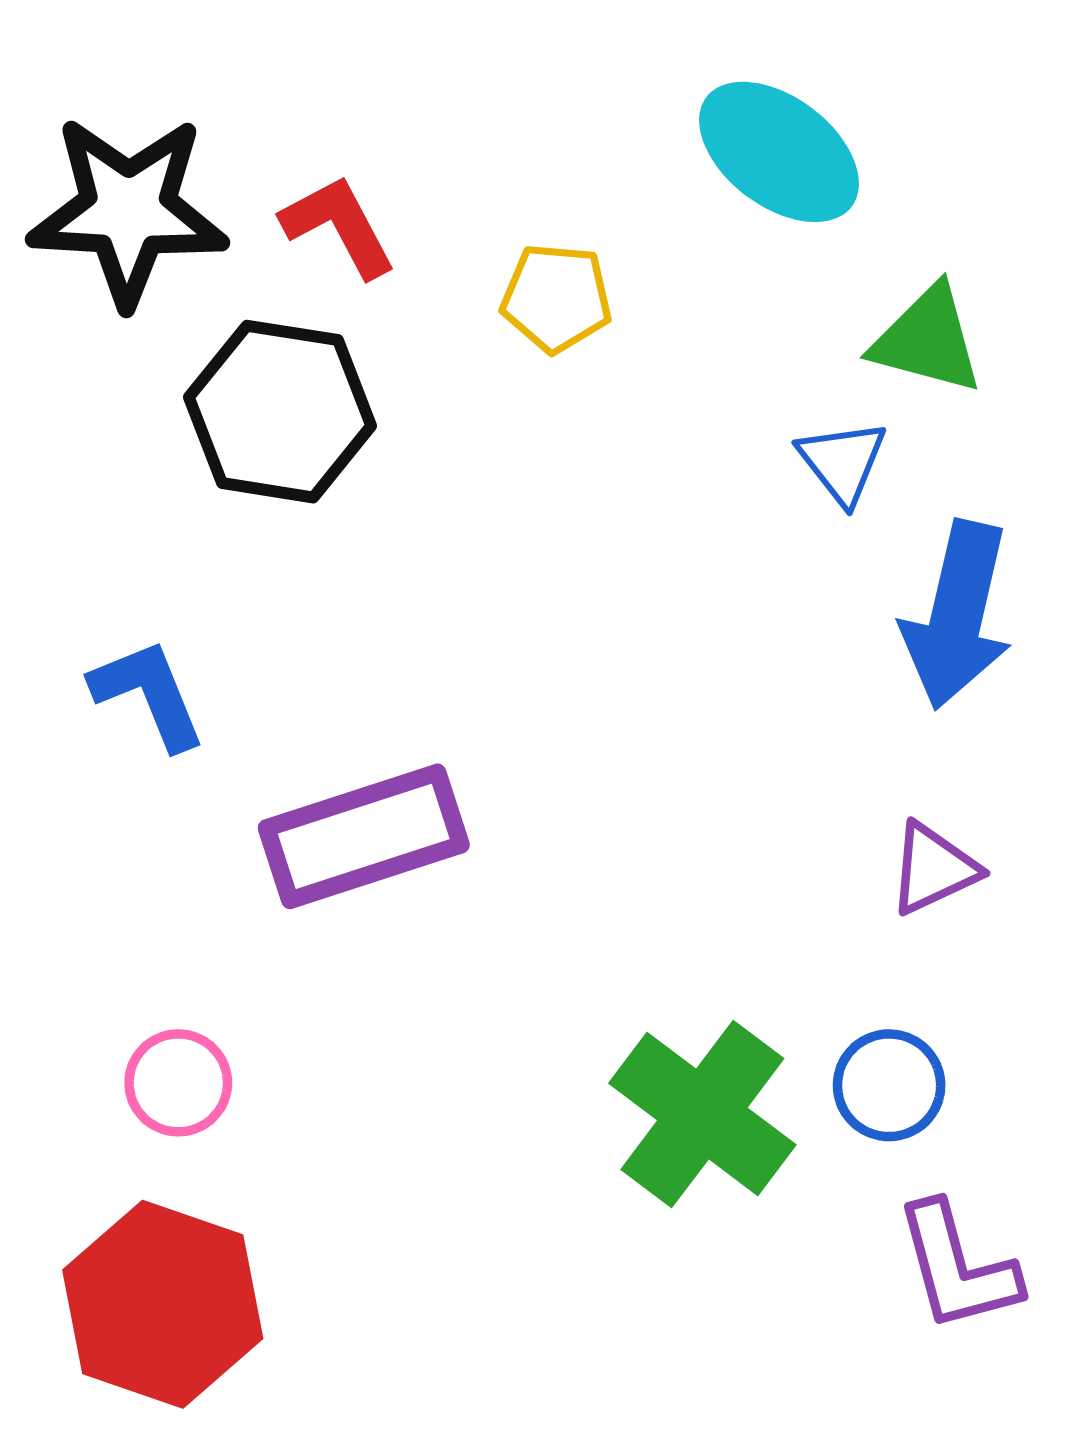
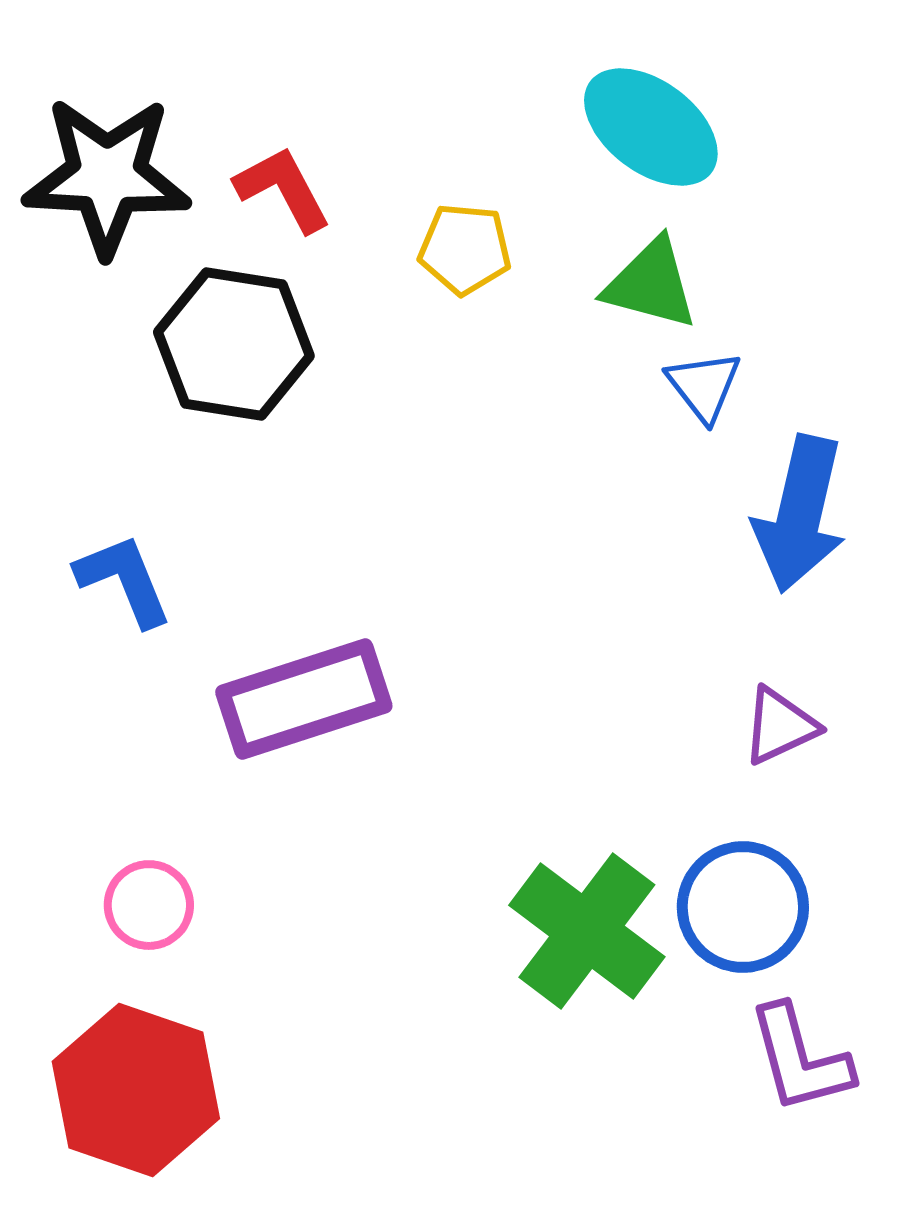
green triangle: (927, 340) -> (651, 284), moved
blue circle: (889, 1085) -> (743, 907), size x1.4

